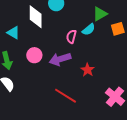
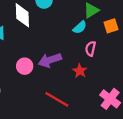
pink semicircle: (71, 37) -> (91, 49), moved
pink circle: (34, 55) -> (25, 66), moved

